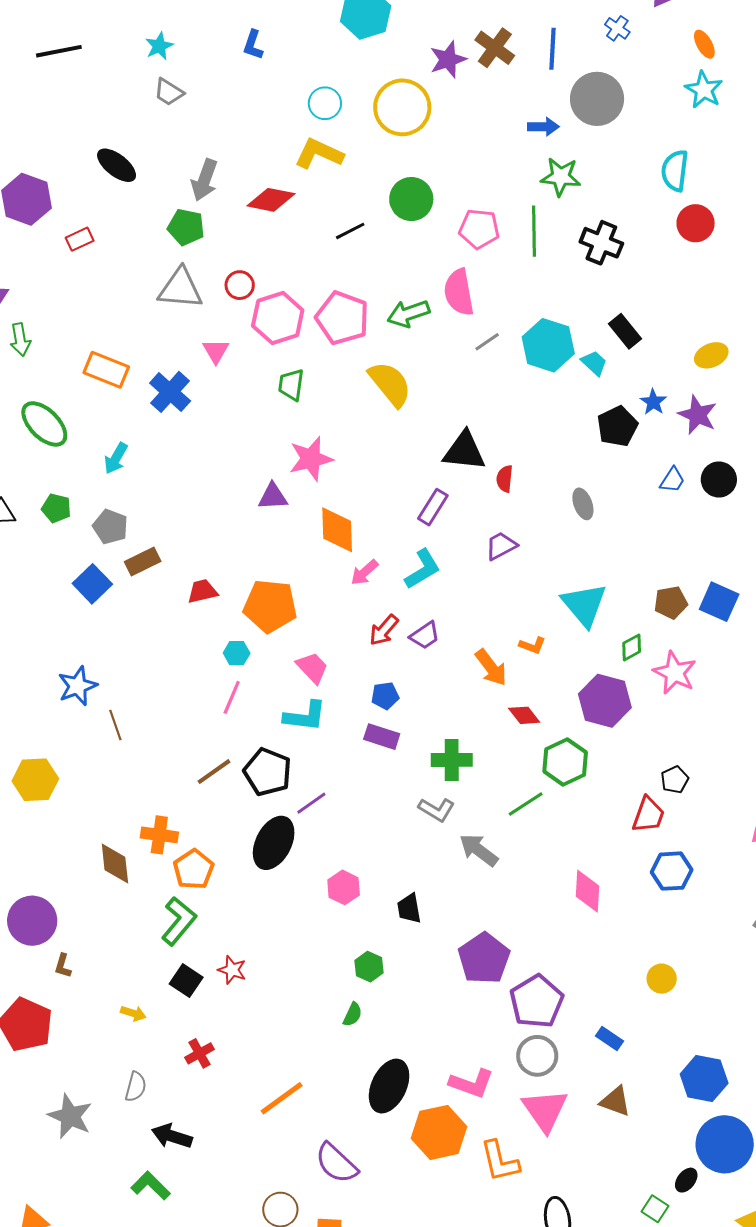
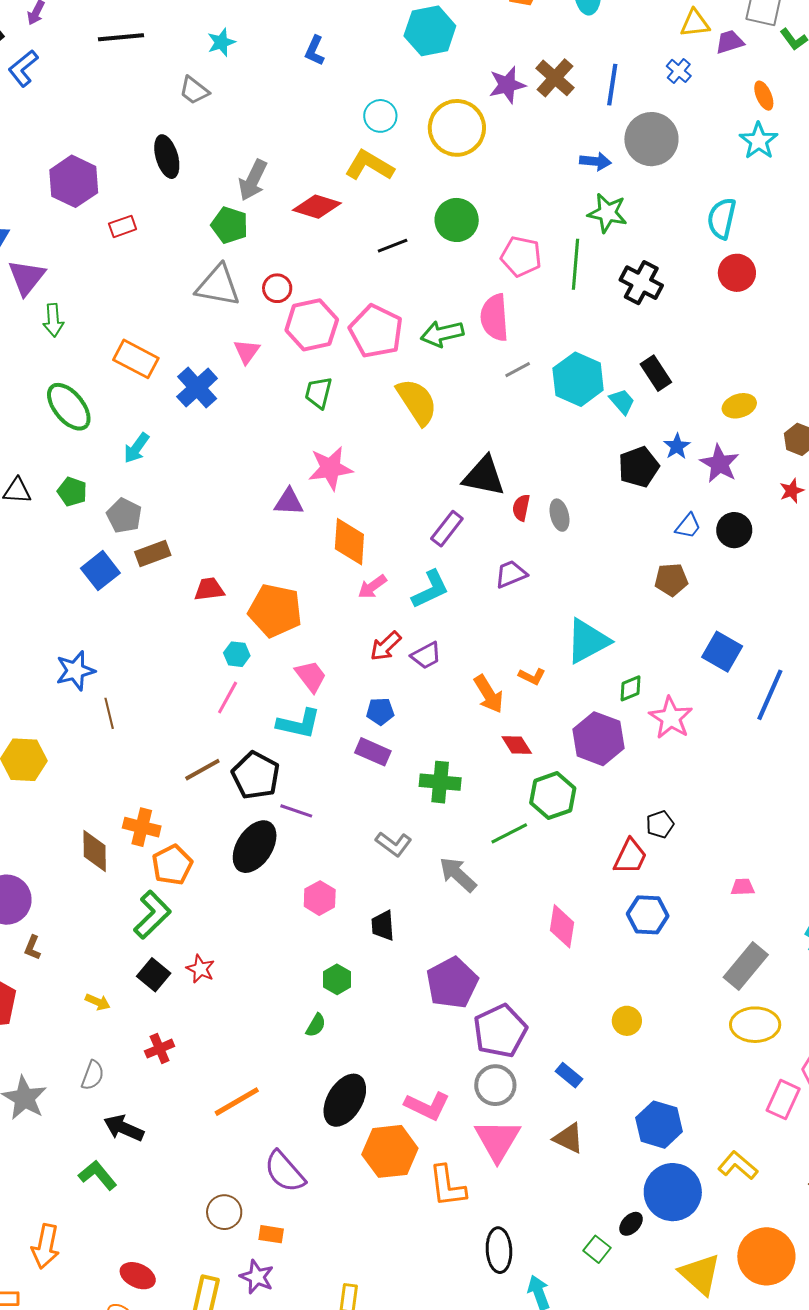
gray trapezoid: (169, 92) -> (194, 90), moved
black ellipse: (117, 165) -> (167, 157), turned 30
gray ellipse: (583, 504) -> (560, 515), moved
brown pentagon: (671, 603) -> (671, 580), moved
cyan triangle: (584, 605) -> (588, 641), turned 36
purple line: (311, 803) -> (296, 811), turned 48
gray L-shape: (437, 810) -> (394, 844), moved

